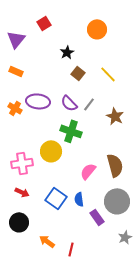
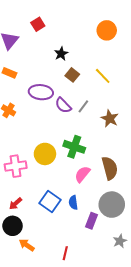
orange circle: (97, 29) -> (107, 30), moved
purple ellipse: (38, 101) -> (41, 92), moved
green cross: (71, 131) -> (74, 147), moved
red arrow: (22, 192) -> (16, 204), moved, turned 112
purple rectangle: (97, 217) -> (92, 221), turned 56
orange arrow: (47, 241) -> (27, 245), moved

